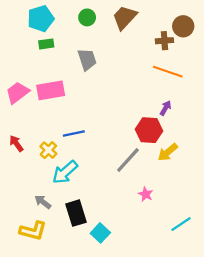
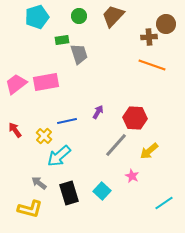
green rectangle: (46, 44) -> (62, 40), moved
purple arrow: (166, 108) -> (98, 112), moved
yellow arrow: (168, 152) -> (149, 151), moved
cyan square: (100, 233) -> (102, 191), moved

